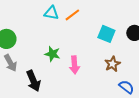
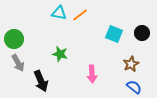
brown star: (112, 64) -> (131, 64), moved
pink arrow: (74, 65) -> (92, 74), moved

